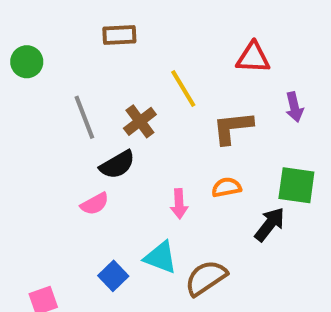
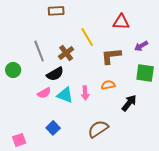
green circle: (27, 62) -> (13, 70), moved
purple arrow: (294, 107) -> (141, 46), turned 72
green square: (296, 185) -> (145, 73), moved
cyan triangle: (161, 257) -> (65, 95), moved

